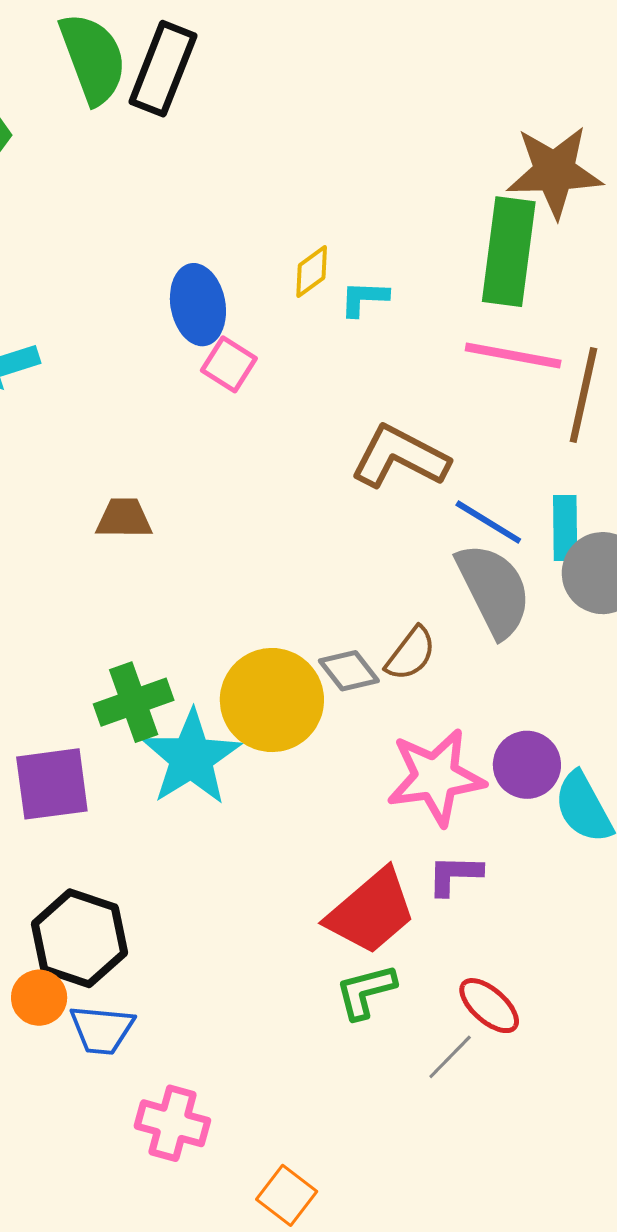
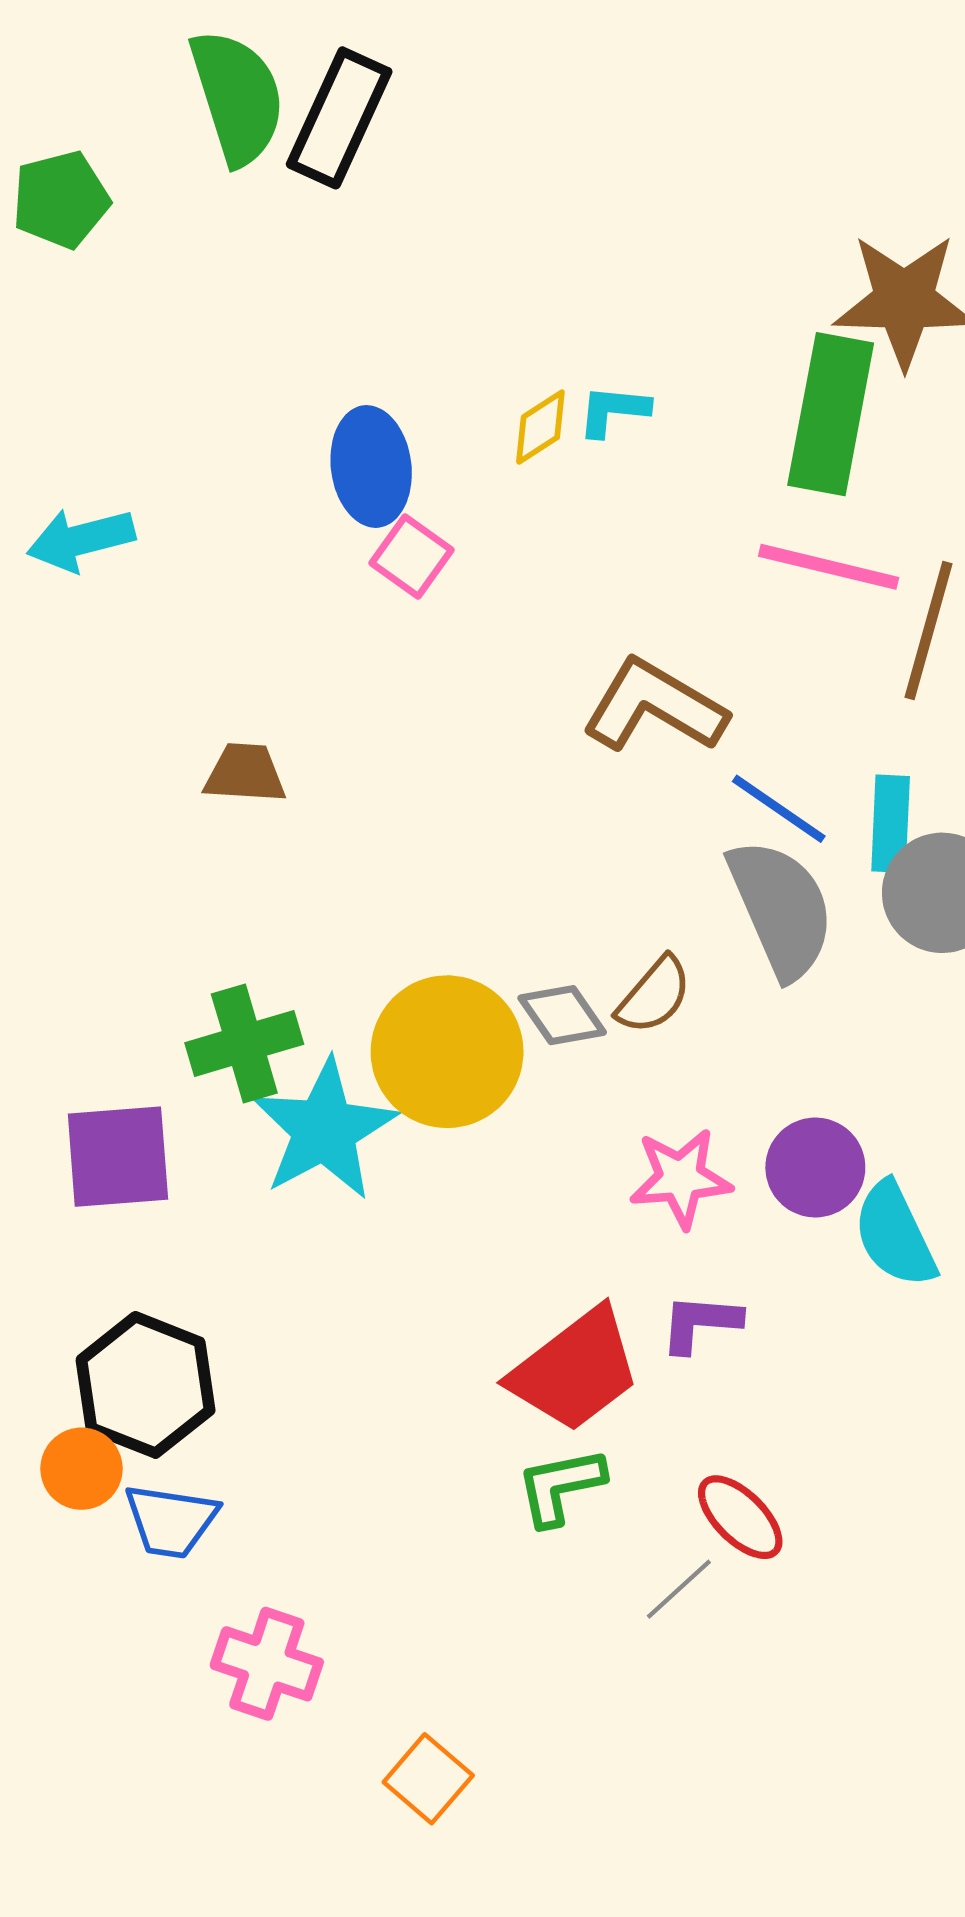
cyan L-shape: (364, 298) -> (613, 411), moved
pink star: (436, 777) -> (681, 1178), size x0.7

